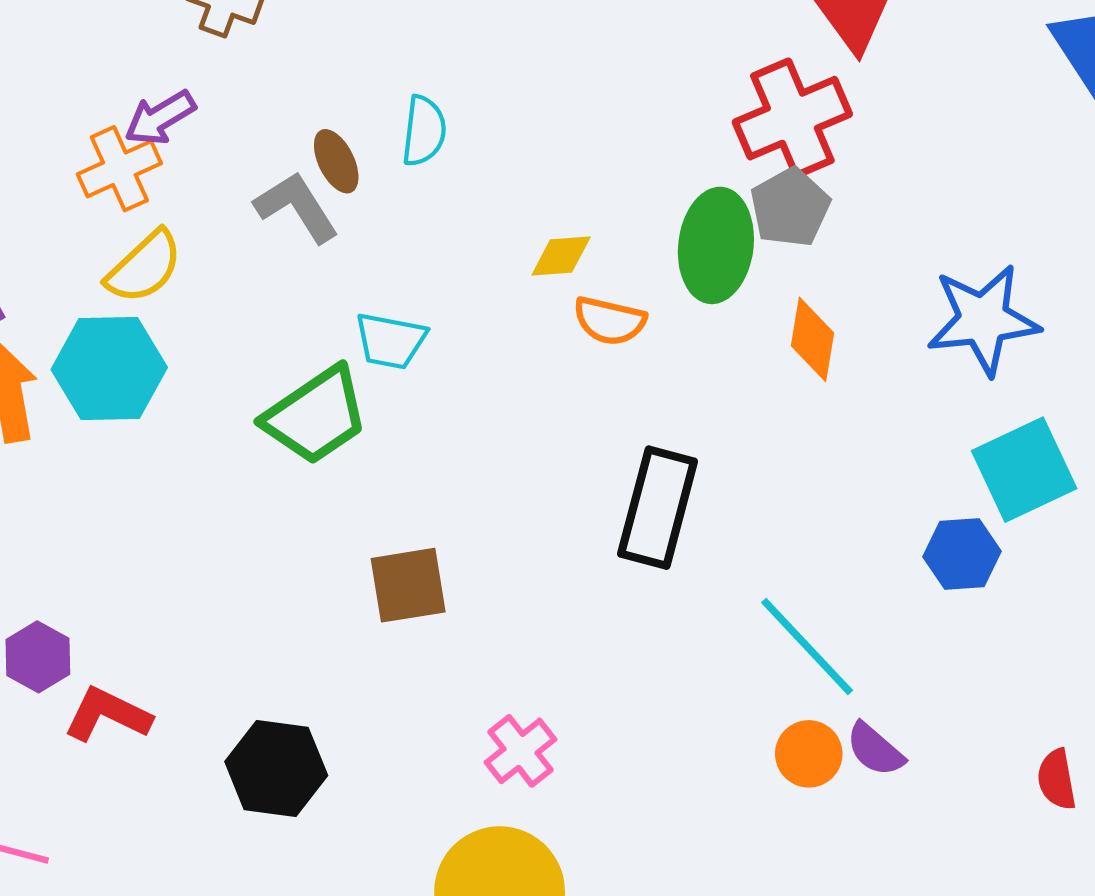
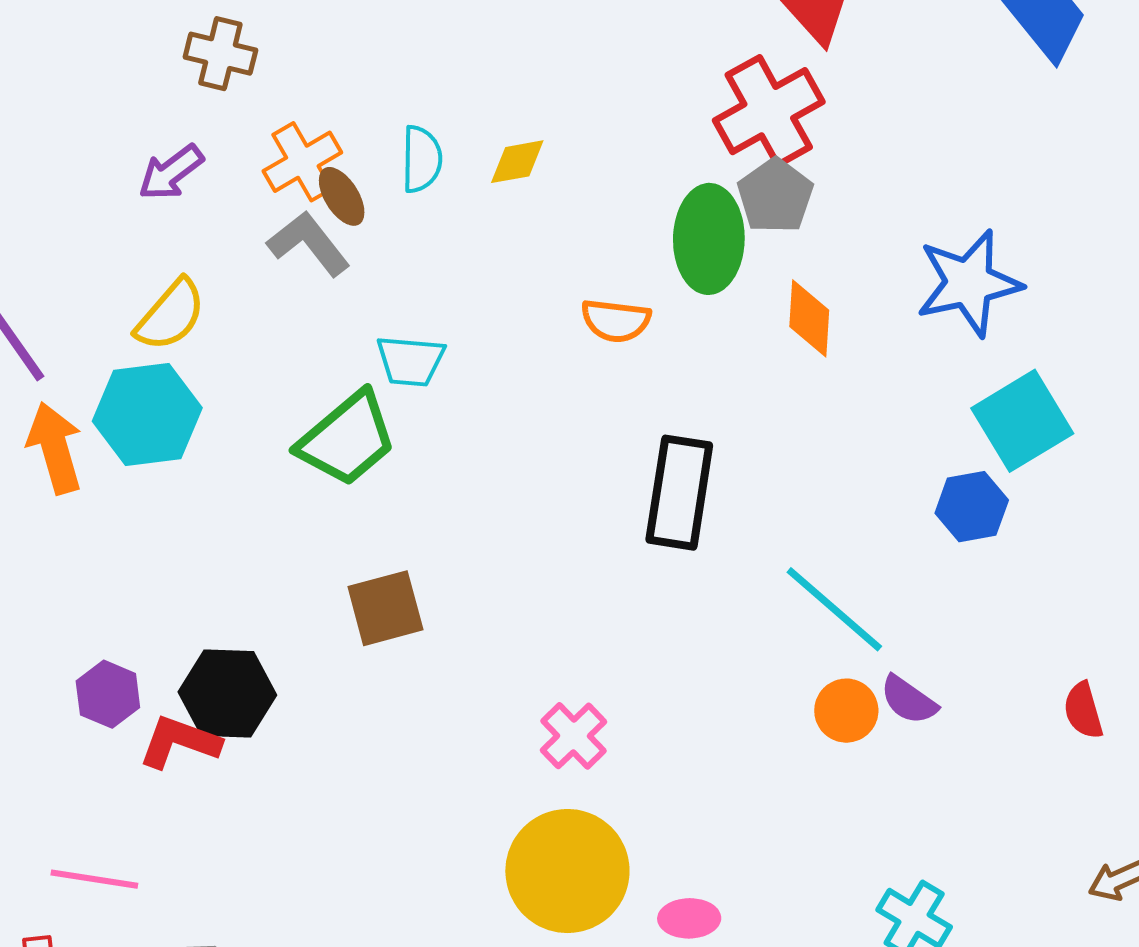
orange cross: (119, 169) -> (302, 162), moved
yellow diamond: (561, 256) -> (517, 162), moved
brown square: (408, 585) -> (385, 608), moved
black hexagon: (276, 769) -> (227, 694), moved

